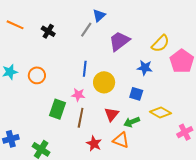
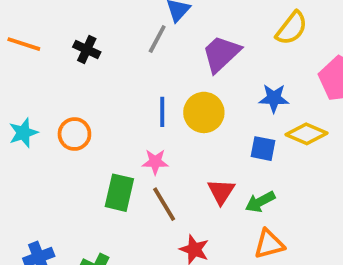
yellow semicircle: (160, 43) -> (292, 28), moved
yellow circle: (104, 82) -> (204, 112), moved
yellow diamond: (161, 112) -> (306, 134), moved
brown line: (81, 118) -> (164, 204), turned -36
orange triangle: (121, 140) -> (269, 244), moved, turned -30

